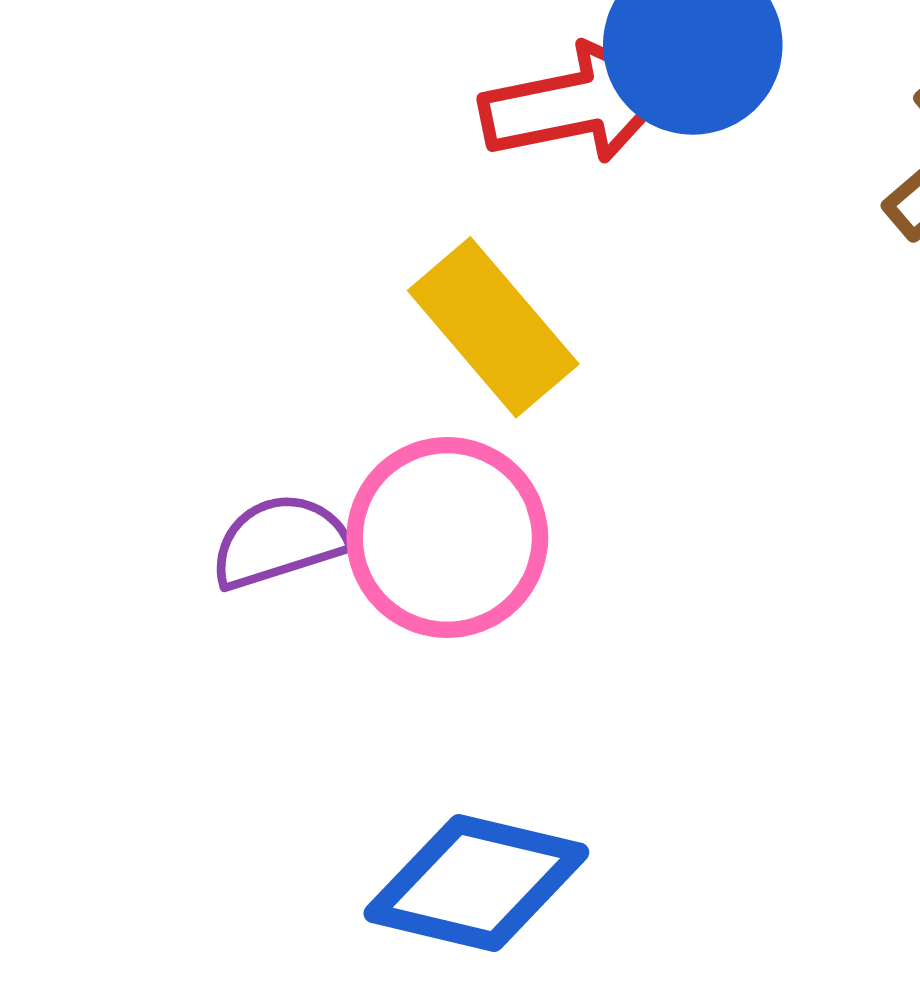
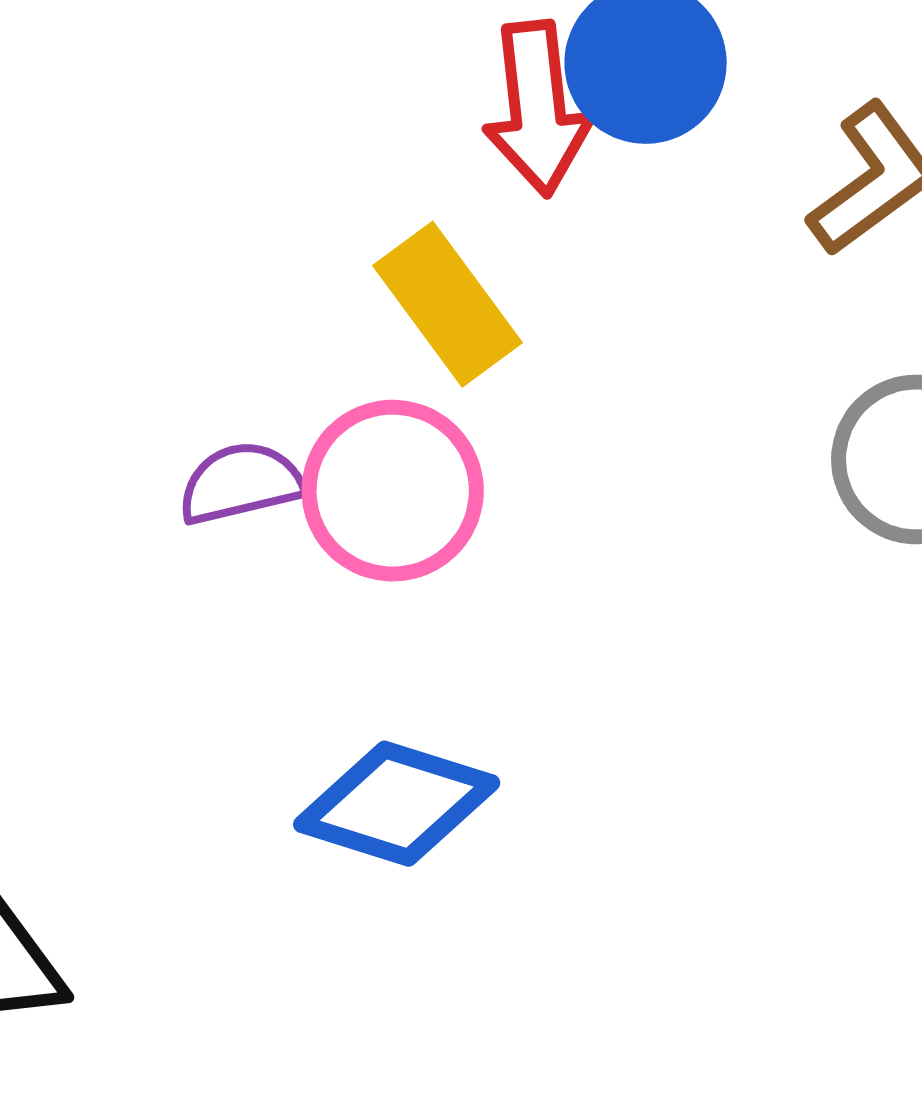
red arrow: (577, 104) -> (537, 108), turned 91

